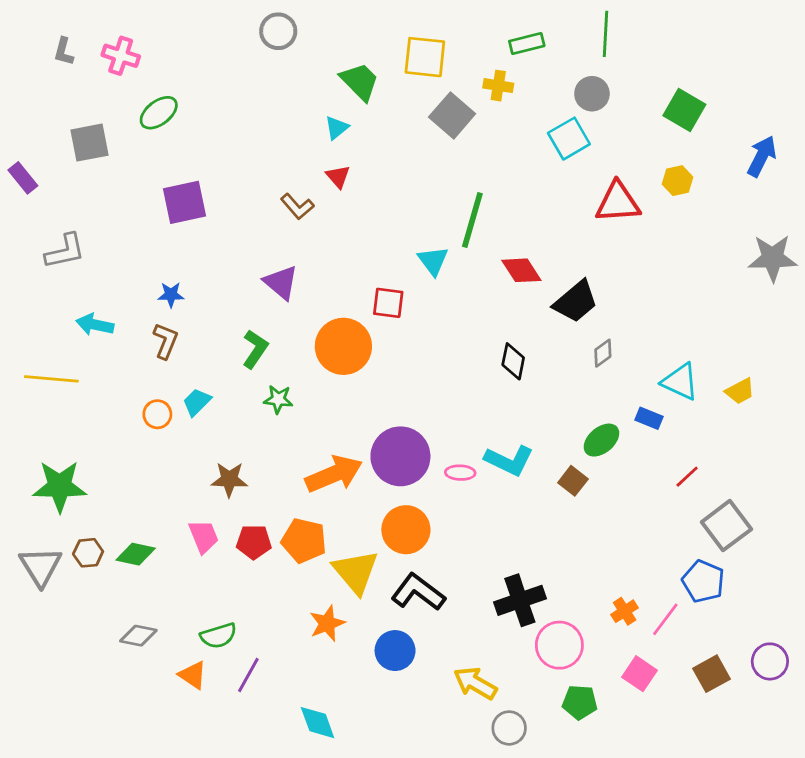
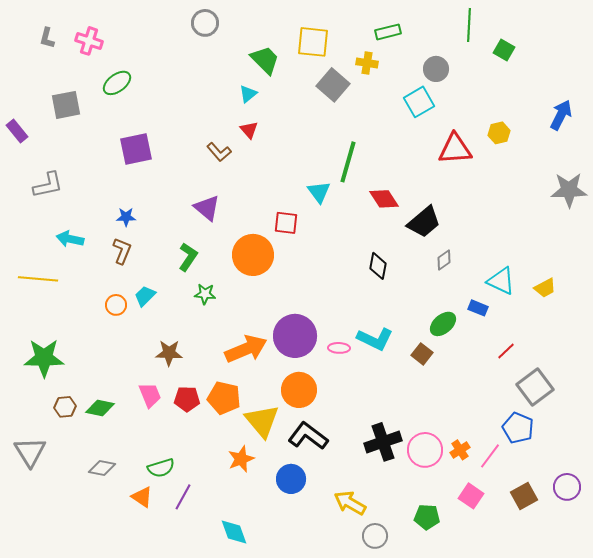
green line: (606, 34) -> (469, 25), moved
green square: (684, 110) -> (504, 50), moved, size x0.7
gray triangle: (41, 566) -> (30, 452), moved
pink circle: (559, 645) -> (425, 450), moved

